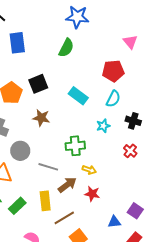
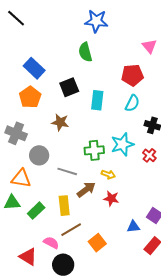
blue rectangle: (17, 43) -> (34, 68), moved, turned -40
green semicircle: (66, 48) -> (85, 52), turned 138
black square: (38, 84) -> (69, 87), moved
cyan rectangle: (78, 96) -> (97, 100), turned 60
cyan star: (103, 126) -> (122, 144), moved, size x1.6
brown line: (64, 218) -> (71, 230), moved

